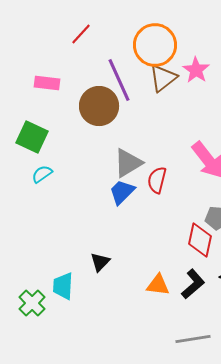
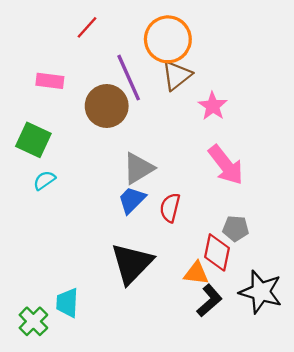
pink star: (196, 70) -> (213, 106), moved
red semicircle: (157, 180) -> (170, 208), moved
black triangle: (100, 262) -> (132, 263), moved, size x2.0
orange triangle: (158, 285) -> (196, 273), moved

